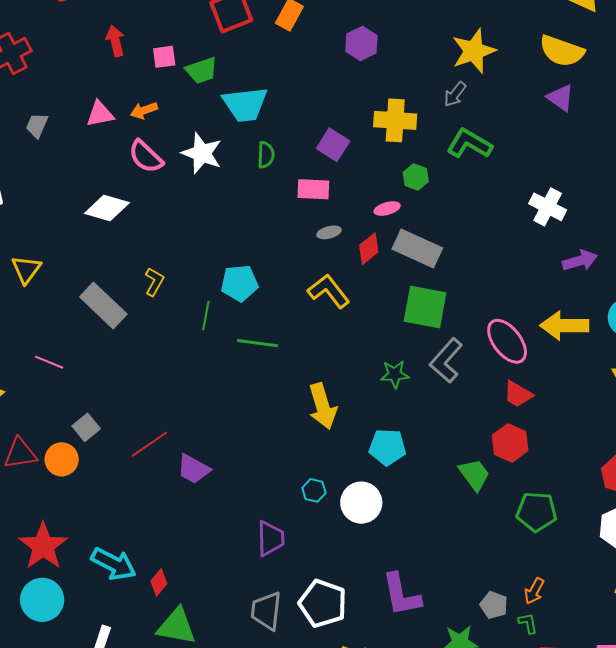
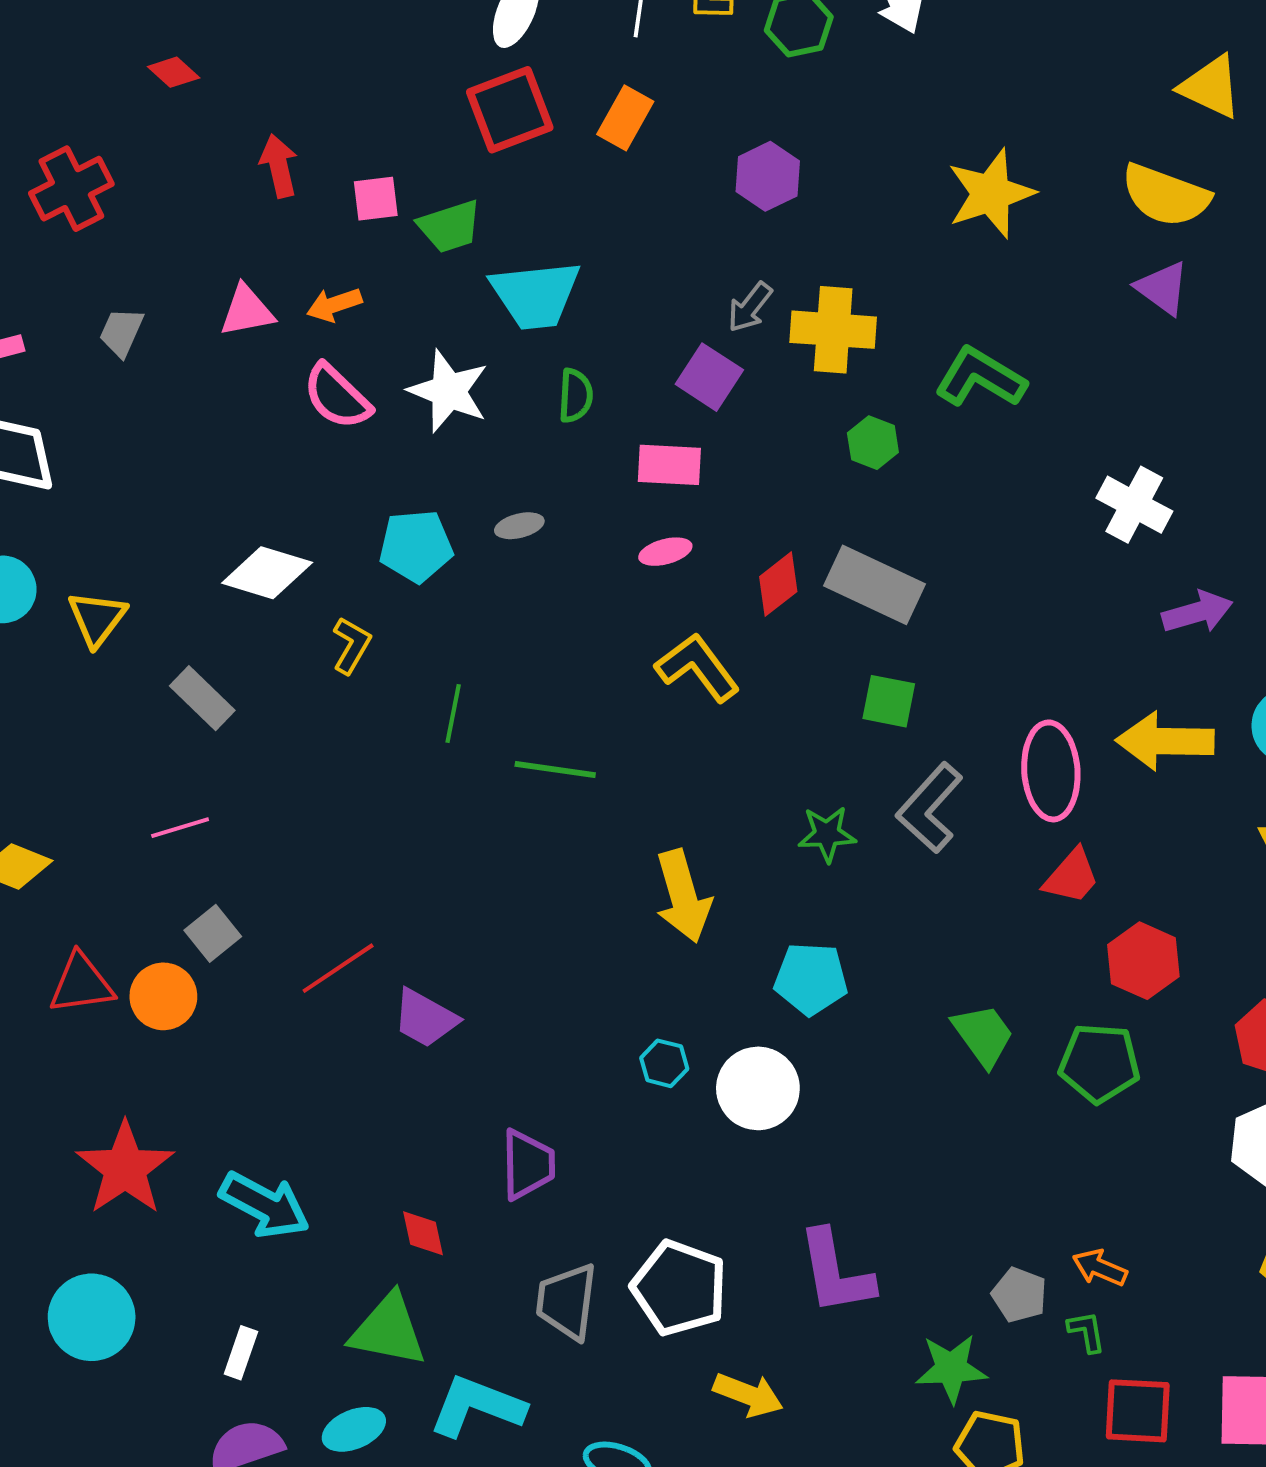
gray arrow: (455, 94) -> (750, 307), moved
white diamond: (107, 208) -> (267, 573), moved
pink ellipse: (387, 209) -> (665, 552), moved
gray ellipse: (329, 232) -> (519, 526), moved
cyan pentagon: (240, 283) -> (416, 546), moved
gray rectangle: (103, 306) -> (202, 698), moved, size x0.7
green square: (425, 307) -> (889, 701), size x0.6
pink ellipse: (507, 341) -> (1051, 771), turned 33
pink line: (49, 362) -> (180, 828), moved, turned -40
red trapezoid: (518, 394) -> (1072, 876), turned -80
red hexagon: (510, 443) -> (1143, 961), moved
green pentagon: (537, 512) -> (1099, 1063), moved
purple trapezoid: (271, 538) -> (528, 1164), moved
red diamond: (159, 582) -> (423, 1233), moved, turned -52
orange arrow: (534, 591) -> (1100, 1268), turned 84
cyan circle: (42, 600) -> (92, 1317), moved

